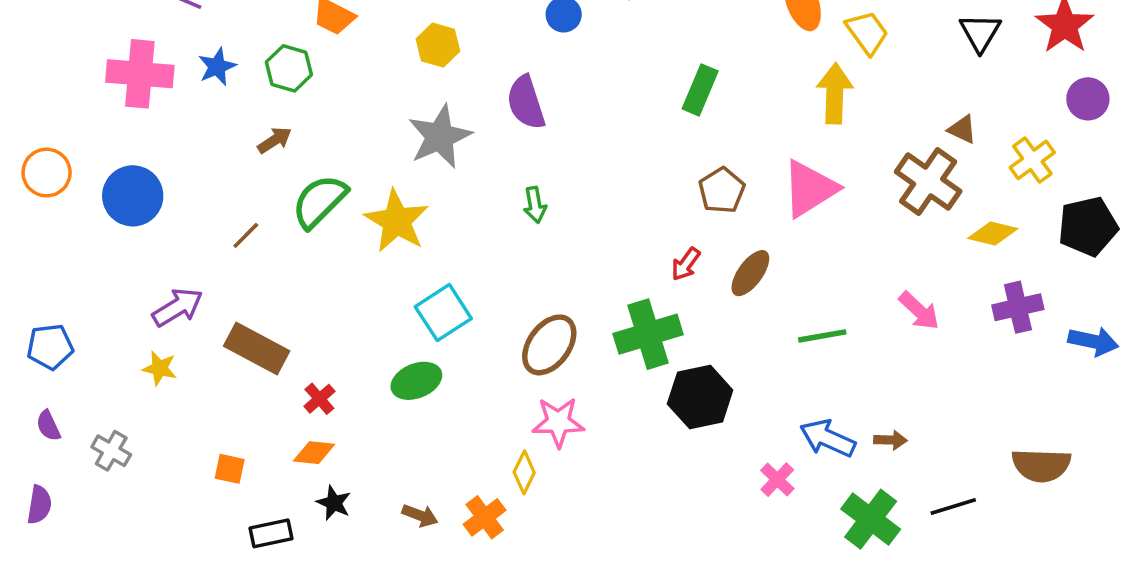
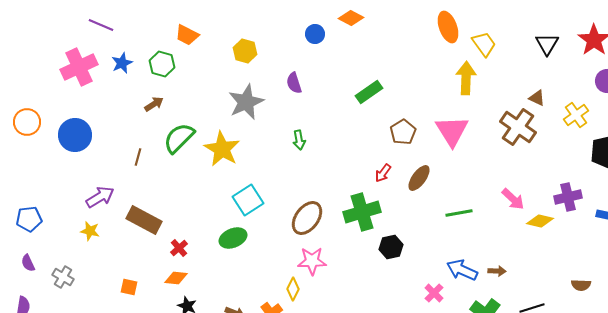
pink cross: (140, 74) -> (79, 67), turned -30
green rectangle: (700, 90) -> (369, 92), moved, turned 32
purple semicircle: (526, 103) -> (294, 83), size x0.7
pink triangle: (810, 189) -> (452, 131), turned -30
yellow diamond: (993, 234) -> (540, 221), moved
brown line: (246, 235) -> (138, 157), turned -30
black hexagon: (700, 397) -> (391, 247), size x0.7
brown semicircle: (1041, 465) -> (581, 285), size x0.6

